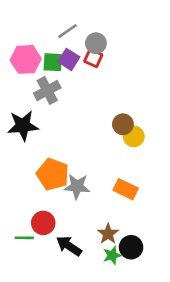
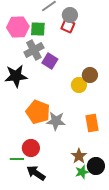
purple square: (69, 59) -> (50, 61), moved
yellow circle: (134, 136) -> (79, 85), moved
orange rectangle: (126, 189) -> (92, 123), turned 54
black arrow: (69, 246) -> (36, 173), moved

